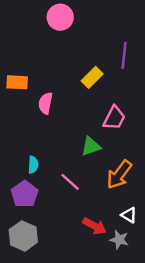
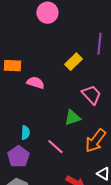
pink semicircle: (45, 103) -> (35, 83), turned 96
pink trapezoid: (114, 118) -> (91, 95), turned -70

